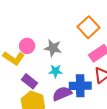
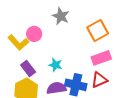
gray star: (53, 48) -> (61, 16), moved

